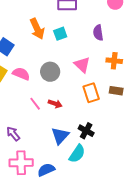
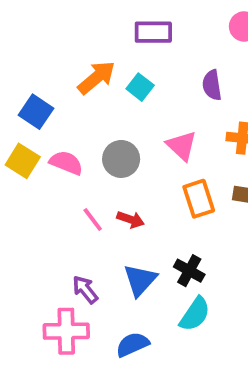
orange arrow: (37, 29) -> (97, 78), turned -105
cyan square: (60, 34) -> (140, 87), turned -32
purple arrow: (13, 134) -> (85, 290), moved
cyan semicircle: (77, 154) -> (195, 314), moved
blue semicircle: (46, 170) -> (132, 344), moved

